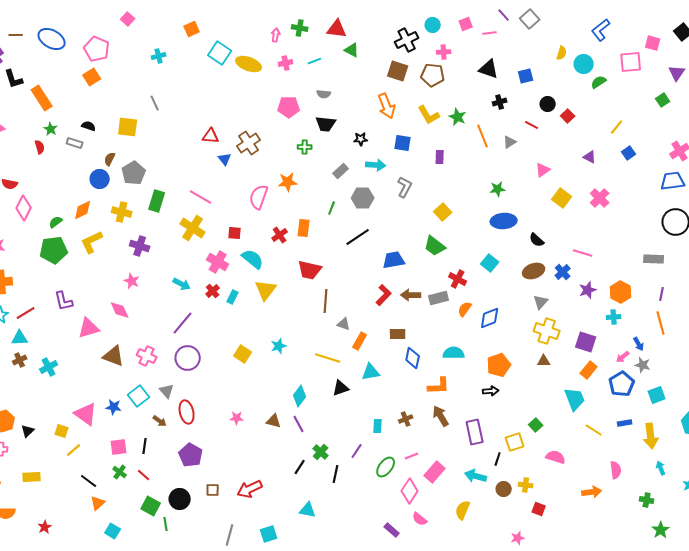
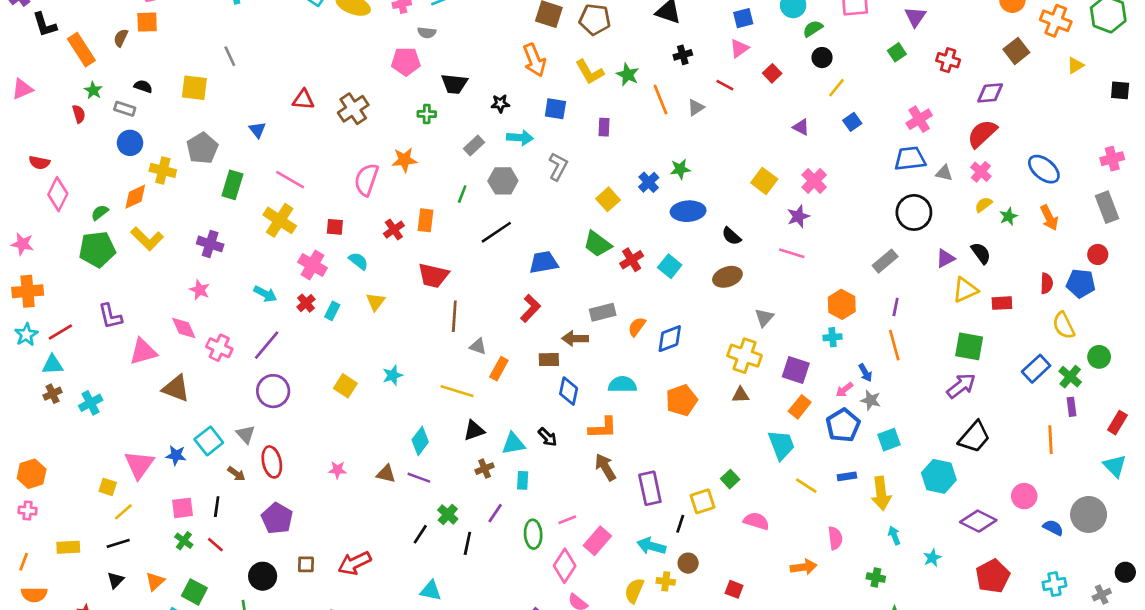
blue square: (526, 76) -> (743, 18), moved
orange square: (92, 77) -> (147, 22), turned 30
gray semicircle: (324, 94) -> (427, 33), moved
black circle: (548, 104) -> (822, 58), moved
brown semicircle: (110, 159) -> (121, 38), moved
blue triangle: (225, 159) -> (257, 130), moved
pink triangle: (543, 170) -> (739, 48), moved
blue circle: (100, 179) -> (130, 143), moved
yellow cross: (122, 212) -> (163, 170), moved
yellow L-shape: (92, 242) -> (147, 239), turned -110
cyan semicircle: (253, 259) -> (358, 261), size x0.7
gray rectangle: (654, 259) -> (885, 261), turned -42
blue cross: (563, 272) -> (649, 182), moved
red cross: (458, 279) -> (632, 260), moved, turned 30
yellow triangle: (266, 290) -> (376, 302), size x0.7
purple star: (588, 290) -> (798, 216), moved
brown arrow: (411, 295) -> (575, 339), moved
gray triangle: (541, 302) -> (764, 318), moved
pink cross: (147, 356) -> (219, 348), moved
cyan triangle: (371, 372) -> (513, 444), moved
black arrow: (491, 391) -> (548, 437), moved, turned 49
pink triangle: (86, 414) -> (139, 465), turned 30
brown cross: (406, 419) -> (485, 469), moved
purple line: (299, 424) -> (419, 478), turned -42
black triangle: (28, 431) -> (116, 580), moved
green ellipse: (386, 467) -> (533, 534), turned -40
black line: (89, 481) -> (118, 543), moved, turned -54
yellow cross: (526, 485) -> (666, 581), moved
green square: (151, 506) -> (194, 592), moved

